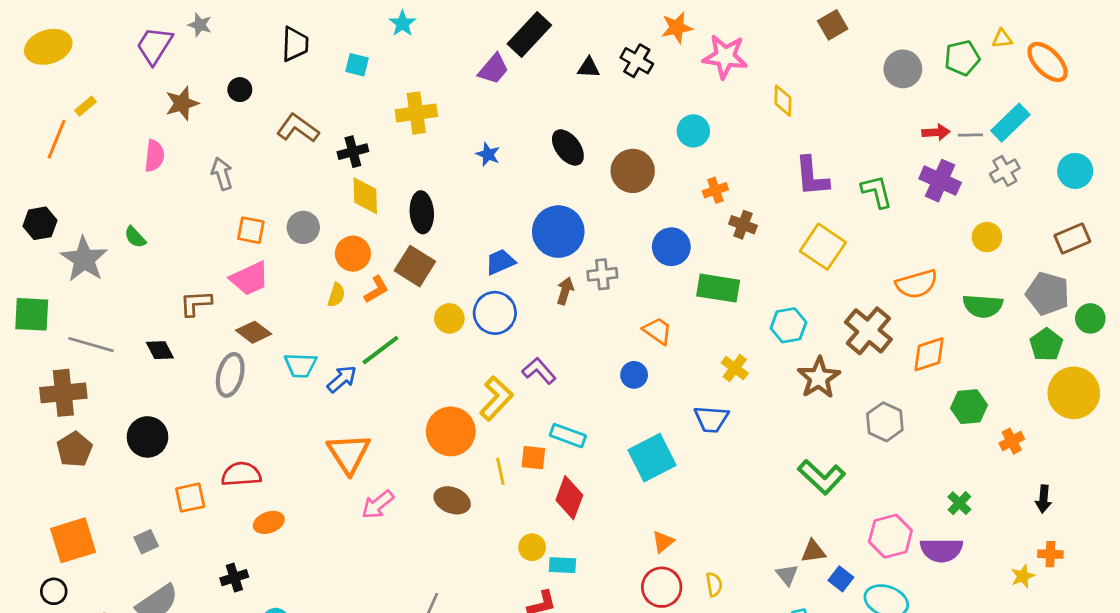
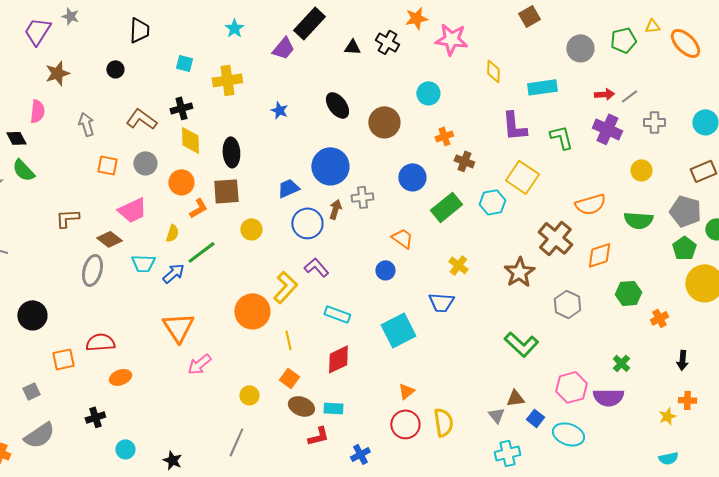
cyan star: (402, 23) -> (234, 28), moved
cyan square: (357, 65) -> (184, 63), moved
black circle: (240, 90) -> (115, 69), moved
cyan rectangle: (1010, 123) -> (542, 87), moved, turned 36
brown L-shape: (298, 128) -> (141, 119), moved
gray line: (970, 135) -> (629, 96), turned -36
gray cross: (1005, 171) -> (654, 122), turned 30
green semicircle: (135, 237) -> (23, 170), size x1.4
brown square: (415, 266) -> (226, 191), turned -36
pink trapezoid: (249, 278) -> (132, 210), moved
green rectangle: (718, 288) -> (446, 207), turned -48
yellow semicircle: (336, 295) -> (172, 233), moved
blue circle: (495, 313) -> (307, 223), moved
cyan hexagon: (788, 325) -> (492, 202), moved
black diamond: (160, 350) -> (16, 138), moved
orange square: (533, 458) -> (289, 378), moved, turned 30
red diamond: (569, 498) -> (338, 359), turned 44
brown ellipse: (452, 500) -> (301, 406), moved
yellow circle: (532, 547) -> (249, 395), moved
yellow semicircle: (714, 584) -> (443, 422), size x1.6

